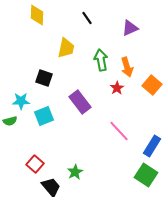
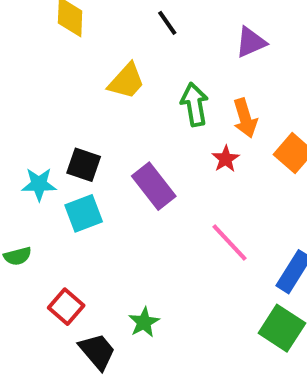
yellow trapezoid: (66, 48) -> (126, 81), turned 30
black square: (44, 78) -> (84, 165), moved
green semicircle: (10, 121) -> (18, 256), moved

